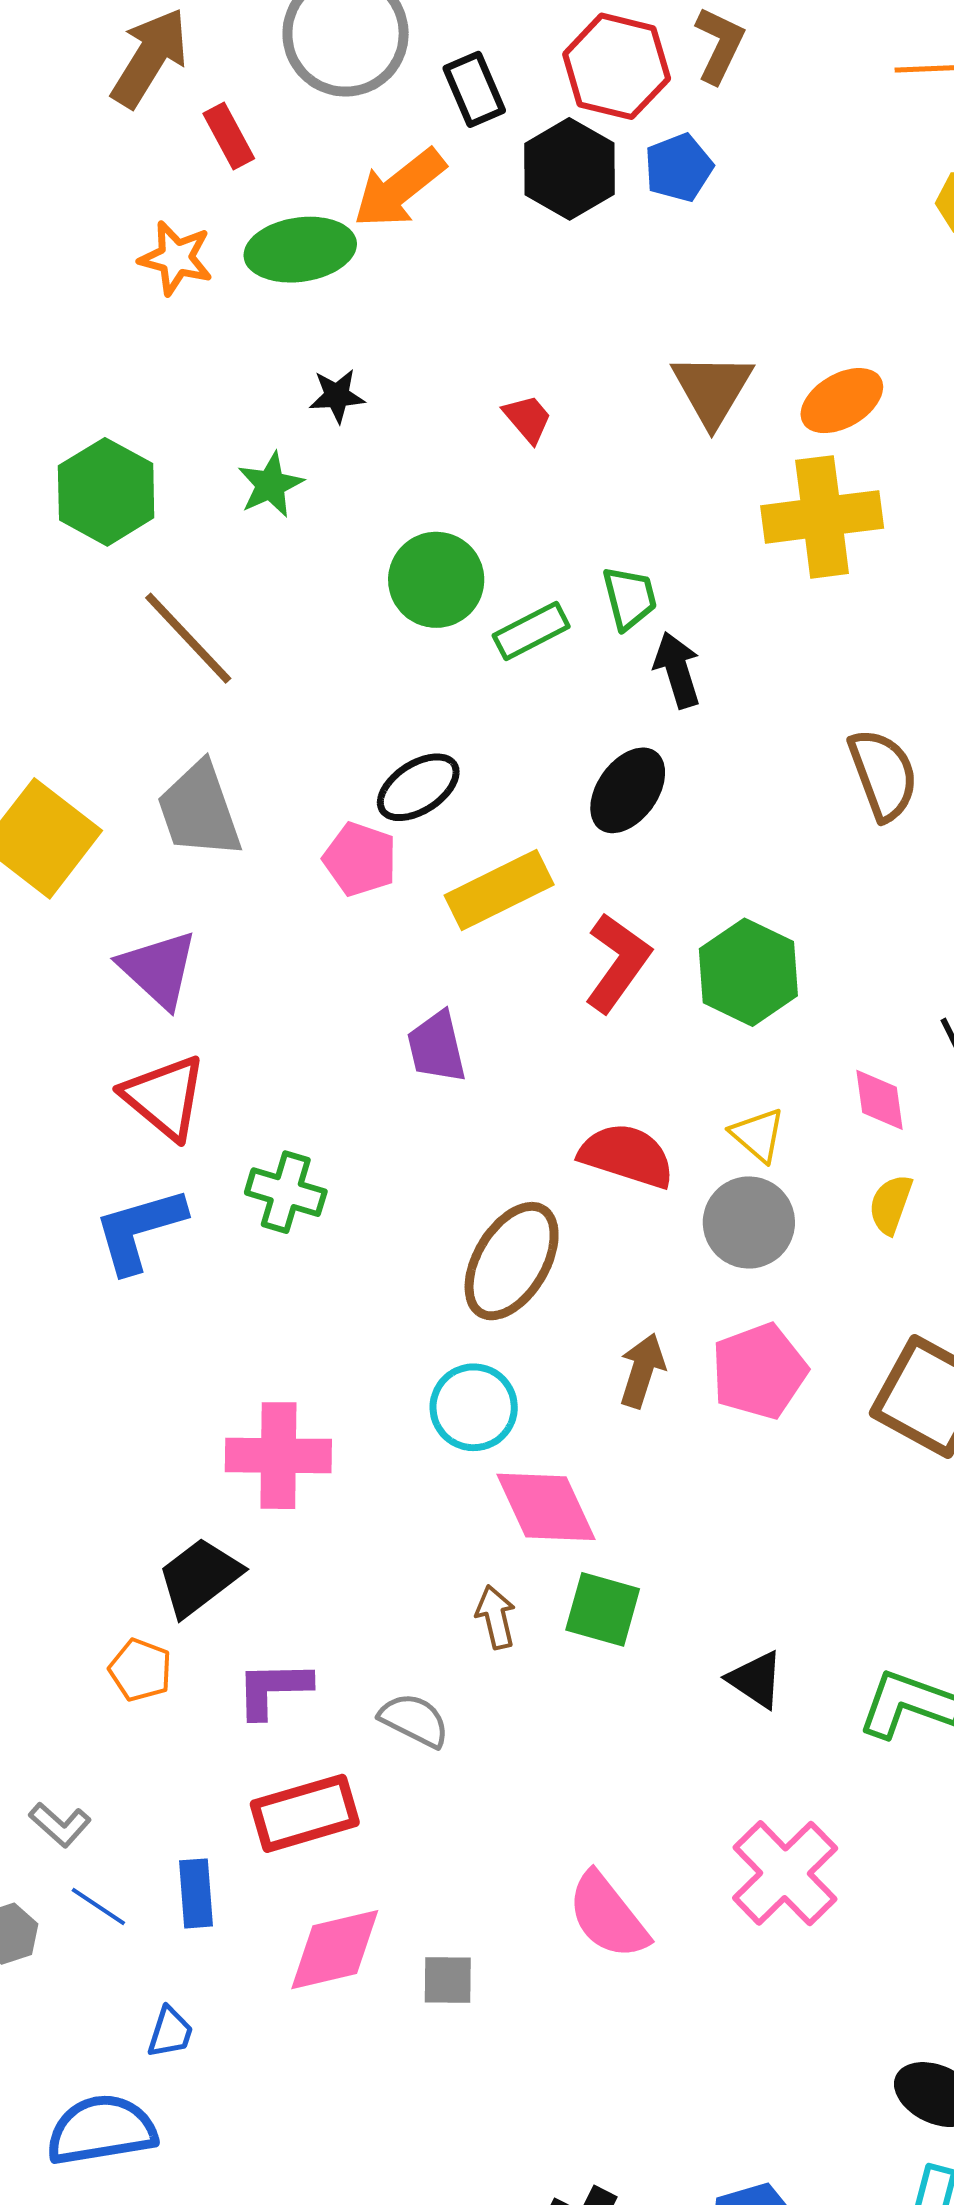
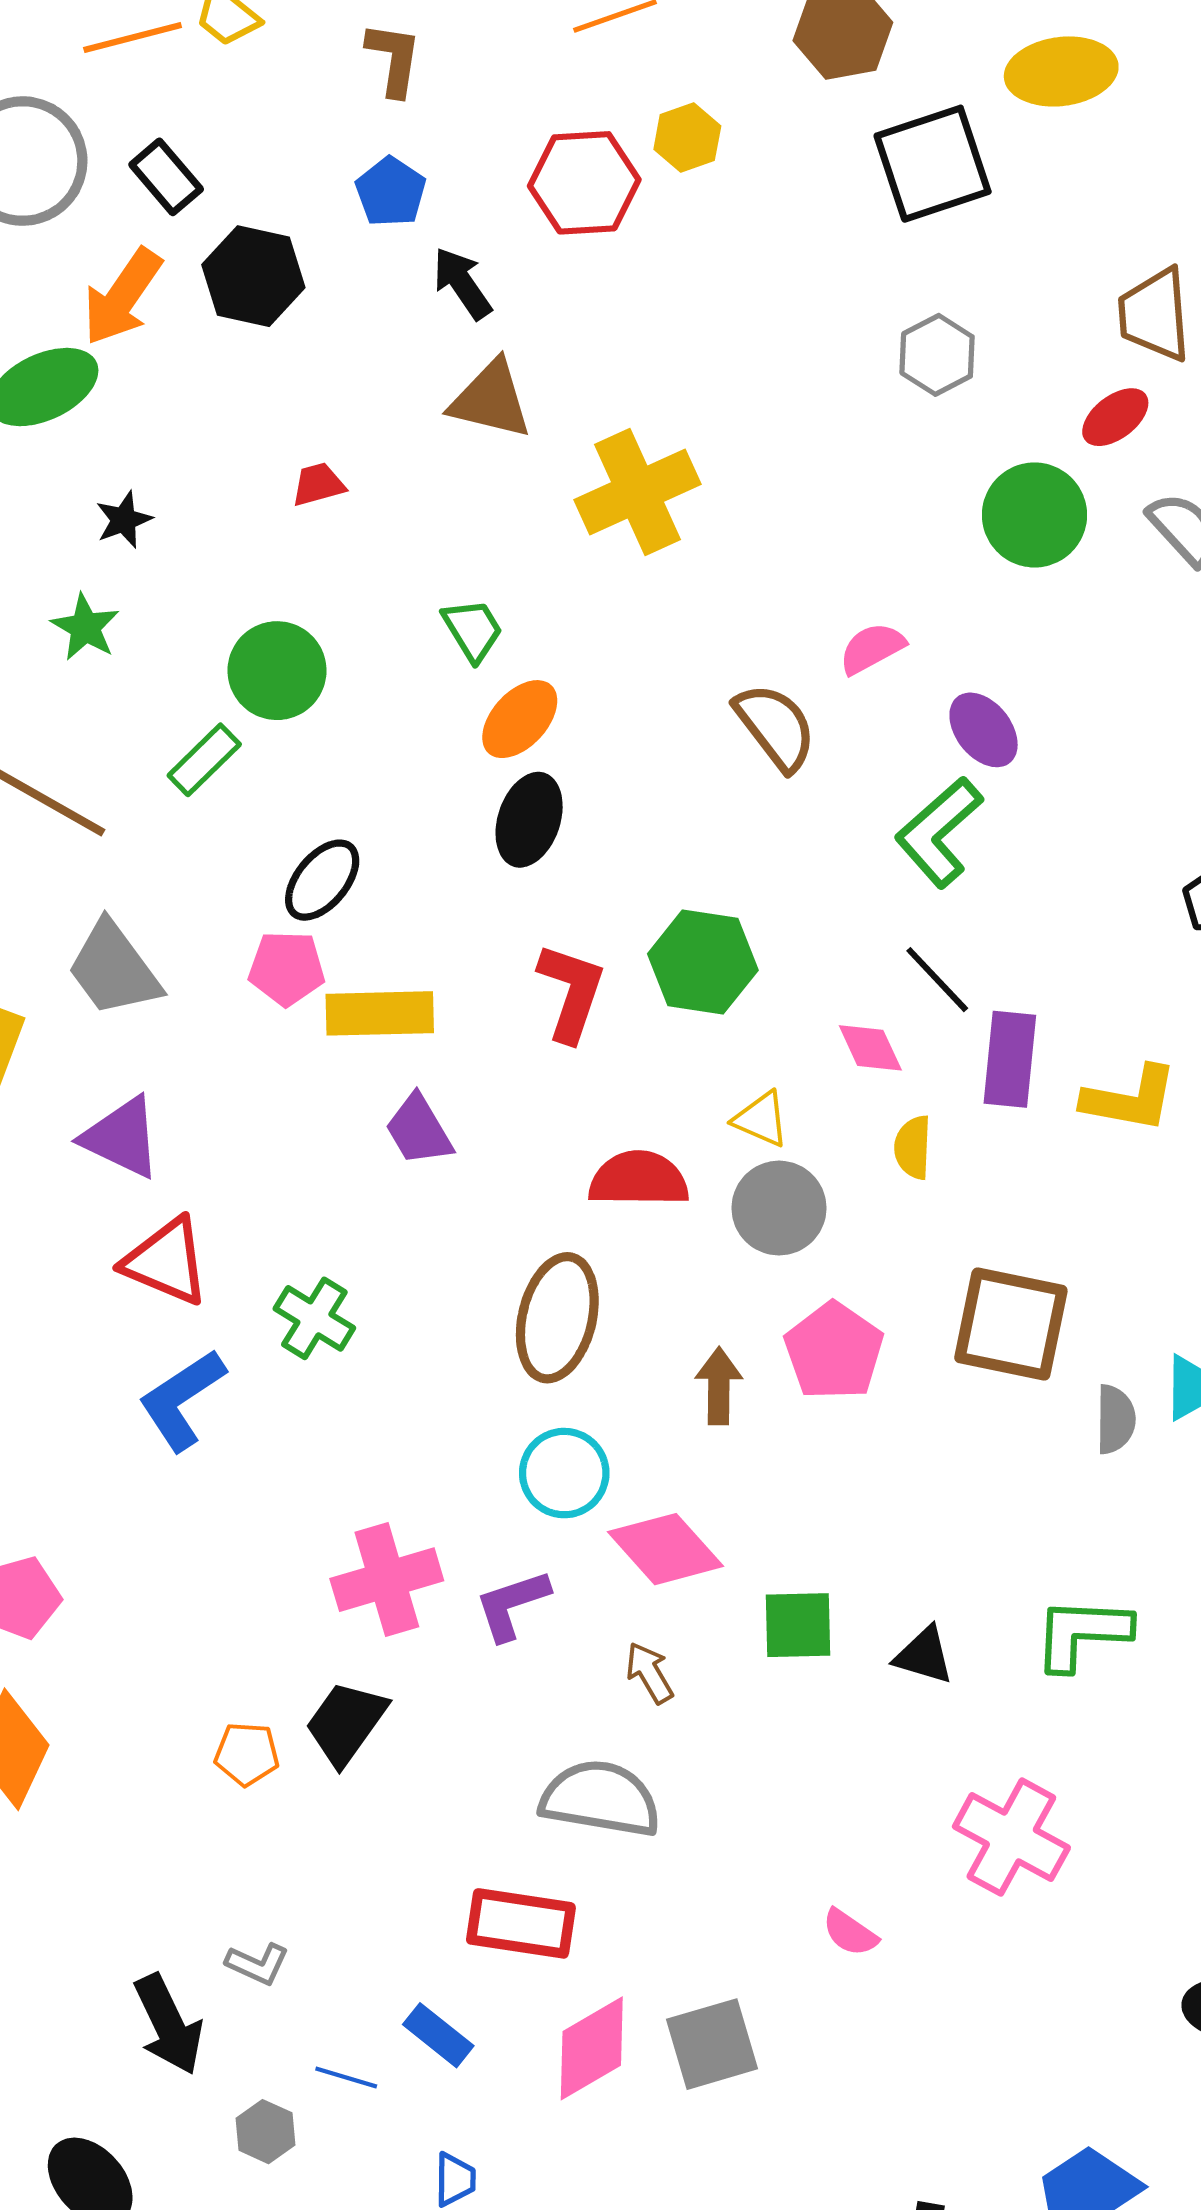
red hexagon: (617, 66) -> (584, 183), moved
black hexagon: (569, 169) -> (253, 276), moved
brown triangle: (712, 389) -> (491, 400), turned -30
orange ellipse: (842, 401) -> (520, 719), moved
red trapezoid: (528, 419) -> (318, 484), turned -48
green rectangle: (531, 631) -> (204, 760), moved
black arrow: (677, 670) -> (462, 283), moved
yellow rectangle: (499, 890) -> (380, 1013), moved, turned 42
green cross: (286, 1192) -> (314, 1318), turned 32
green square: (603, 1609) -> (798, 1625), moved
orange pentagon: (140, 1670) -> (247, 1754), moved
purple L-shape: (273, 1689) -> (512, 1605), moved
gray semicircle: (414, 1720) -> (600, 1799), size x1.6
red rectangle: (305, 1813) -> (521, 1923), turned 42
gray L-shape: (60, 1825) -> (258, 1964), moved
blue rectangle: (196, 1893) -> (438, 2035), turned -30
pink semicircle: (608, 1916) -> (850, 1933), size x0.6
gray square: (448, 1980) -> (712, 2044), size x1.6

